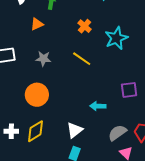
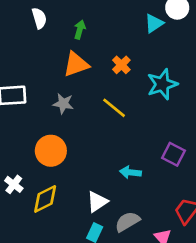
orange triangle: (37, 24) -> (76, 64), moved, size x1.5
purple square: (129, 90) -> (173, 154), turned 30
white cross: (11, 131) -> (14, 184), moved, turned 32
gray semicircle: (117, 133) -> (127, 222), moved

